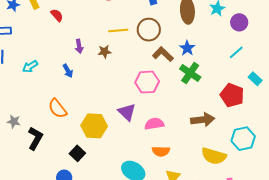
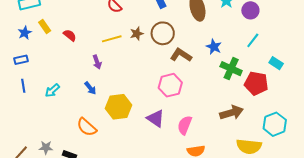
yellow line: (118, 31) -> (112, 39), moved
blue star: (187, 48) -> (214, 47), moved
brown star: (105, 52) -> (137, 34), moved
green cross: (190, 73) -> (231, 69), moved
pink semicircle: (154, 124) -> (185, 125), turned -48
yellow hexagon: (94, 126) -> (118, 107), moved

